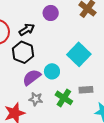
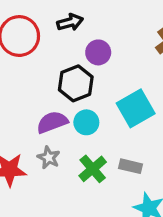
purple circle: (51, 13) -> (98, 52), moved
black arrow: (27, 30) -> (70, 22), moved
black hexagon: (23, 52) -> (76, 83), moved

